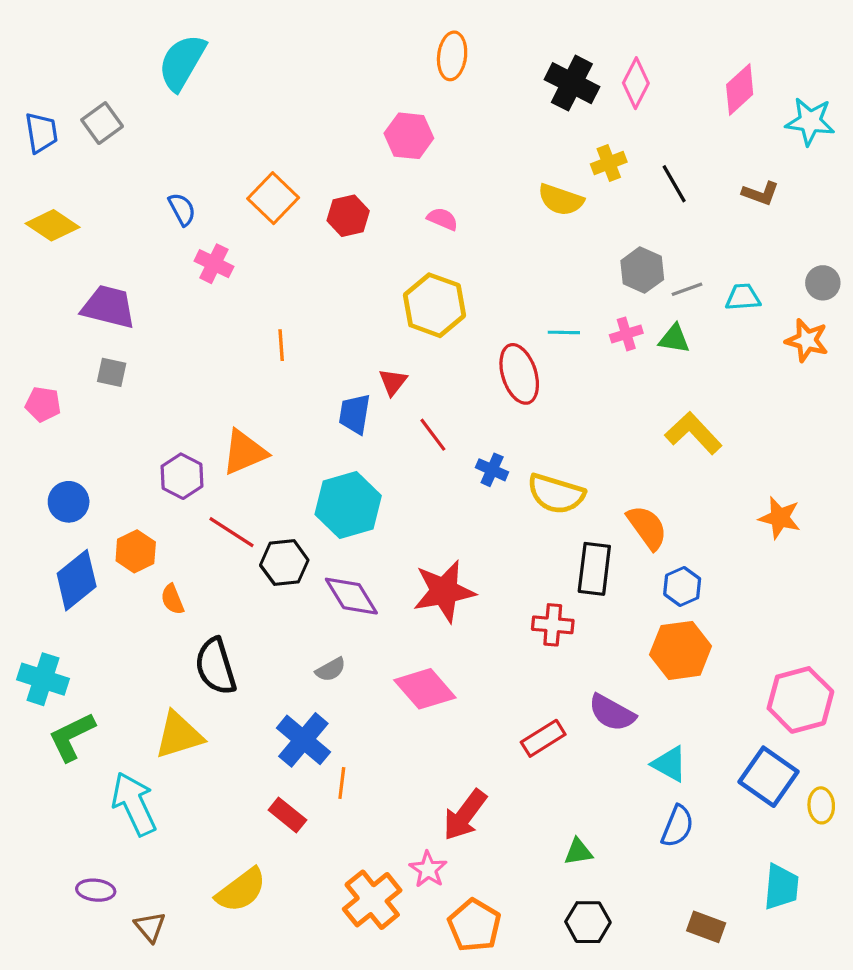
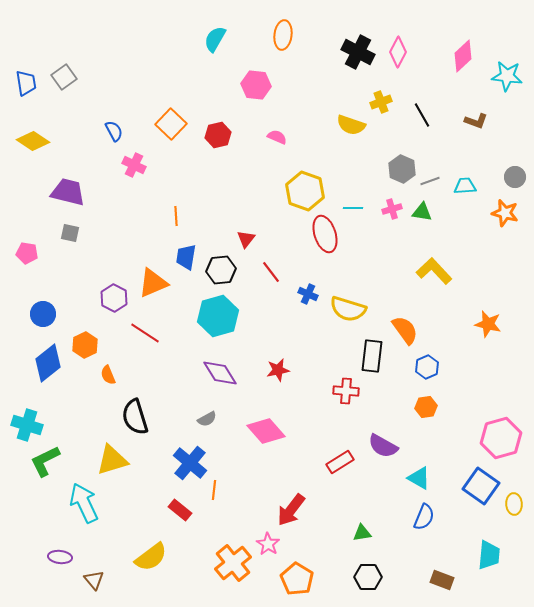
cyan semicircle: (182, 62) -> (215, 39), moved, size x0.7
yellow hexagon: (434, 305) -> (305, 191), moved
blue trapezoid: (355, 414) -> (186, 257), moved
black hexagon: (284, 563) -> (221, 270), moved
red star: (444, 591) -> (278, 370), size x0.6
orange hexagon: (681, 650) -> (426, 407), size x0.6

